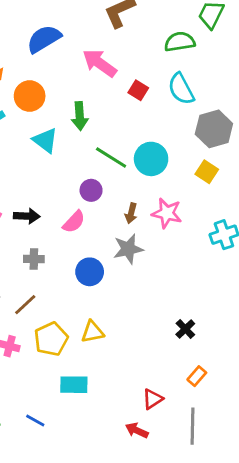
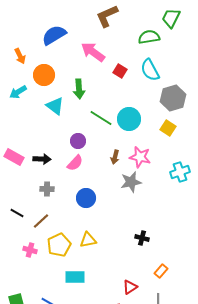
purple circle: (91, 190) -> (78, 141), moved
gray star: (128, 249) -> (131, 182), moved
black cross: (185, 329) -> (142, 238), moved, turned -32

